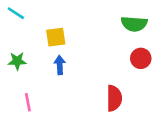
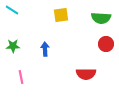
yellow square: (56, 37) -> (61, 15), moved
red semicircle: (114, 98) -> (86, 74), turned 90

